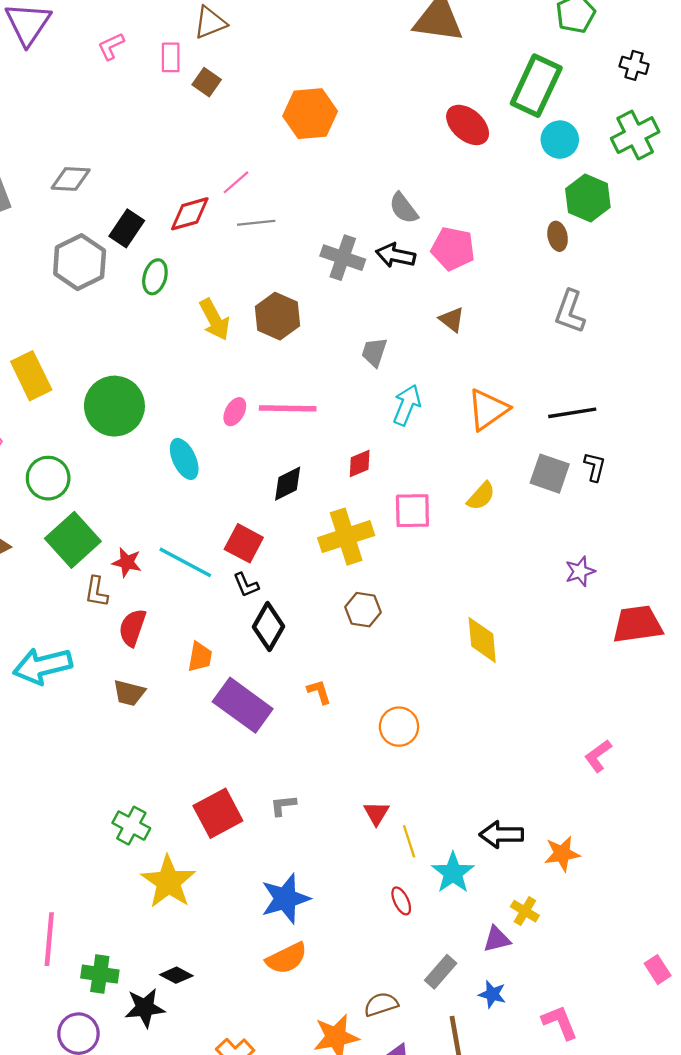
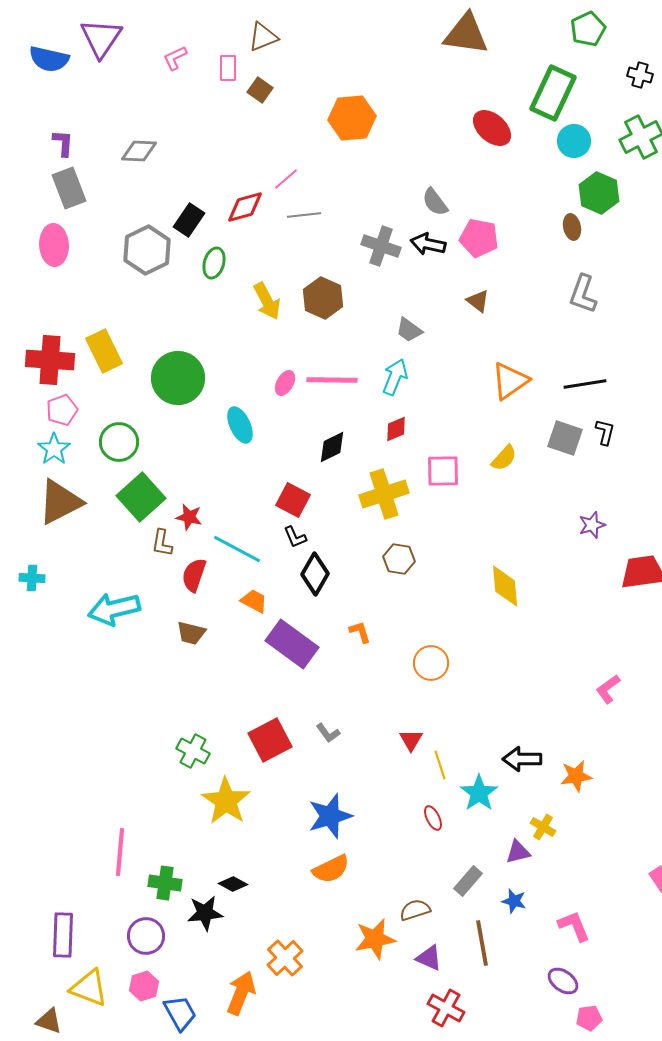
gray diamond: (71, 179) -> (139, 151), moved
gray trapezoid: (374, 352) -> (409, 330), turned -72
cyan arrow: (407, 405) -> (395, 377), moved
cyan line: (185, 562) -> (237, 549), moved
orange trapezoid: (200, 657) -> (254, 601), turned -72
gray L-shape: (283, 805) -> (328, 733), turned -120

